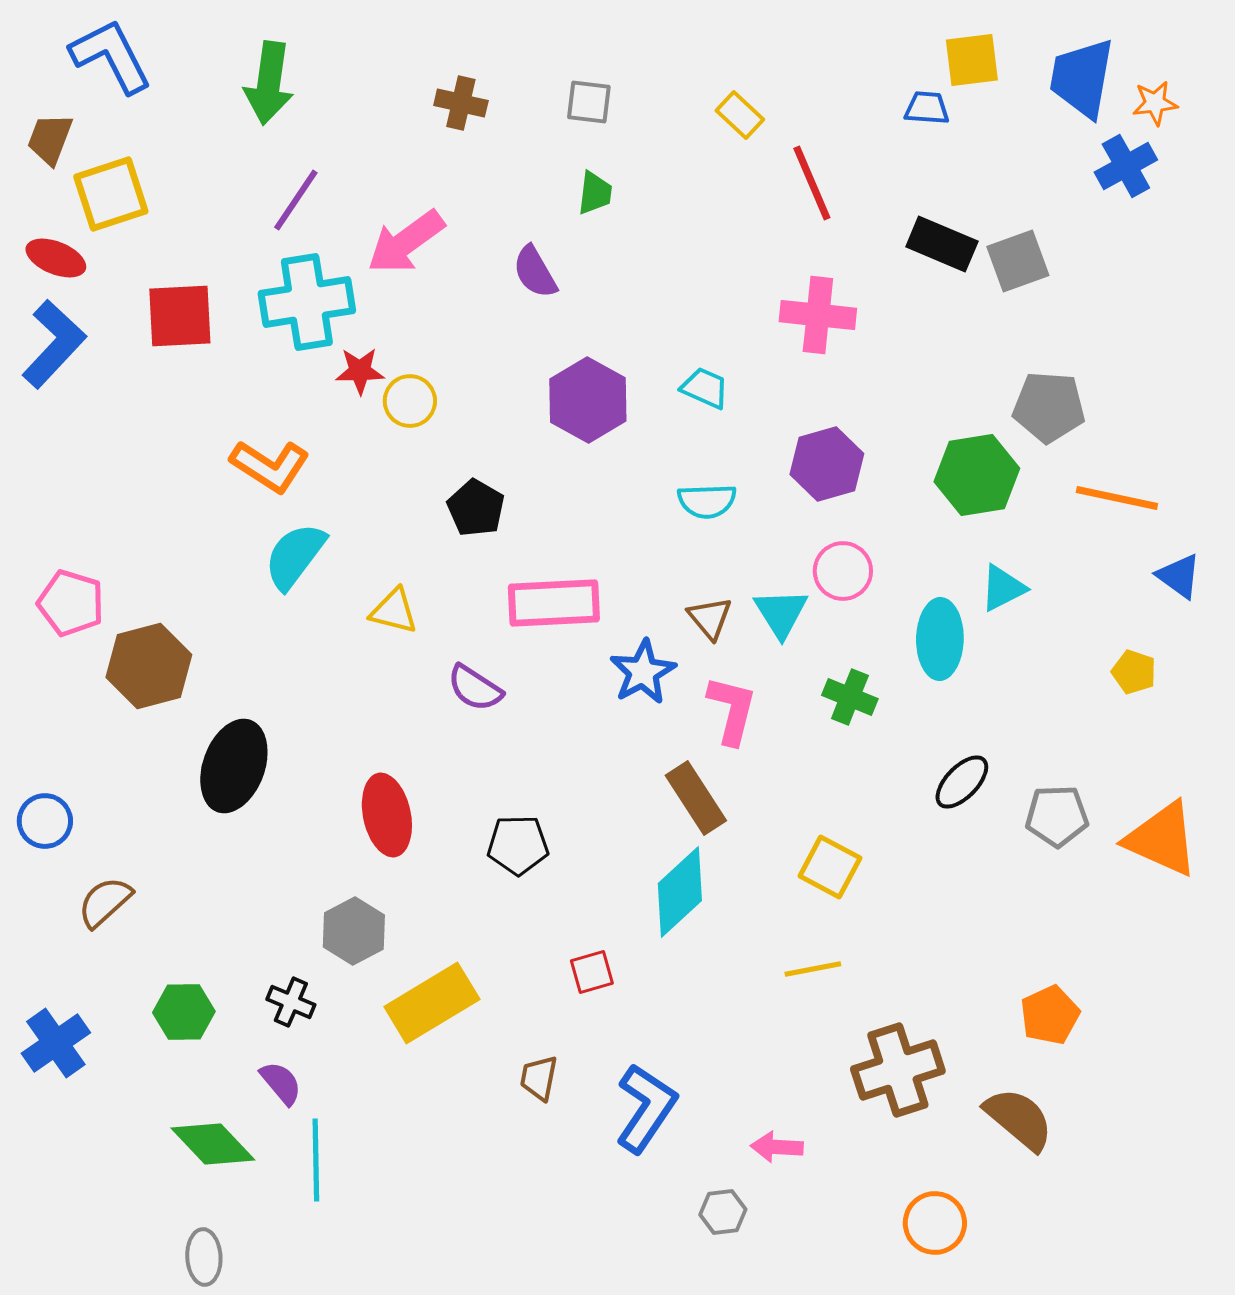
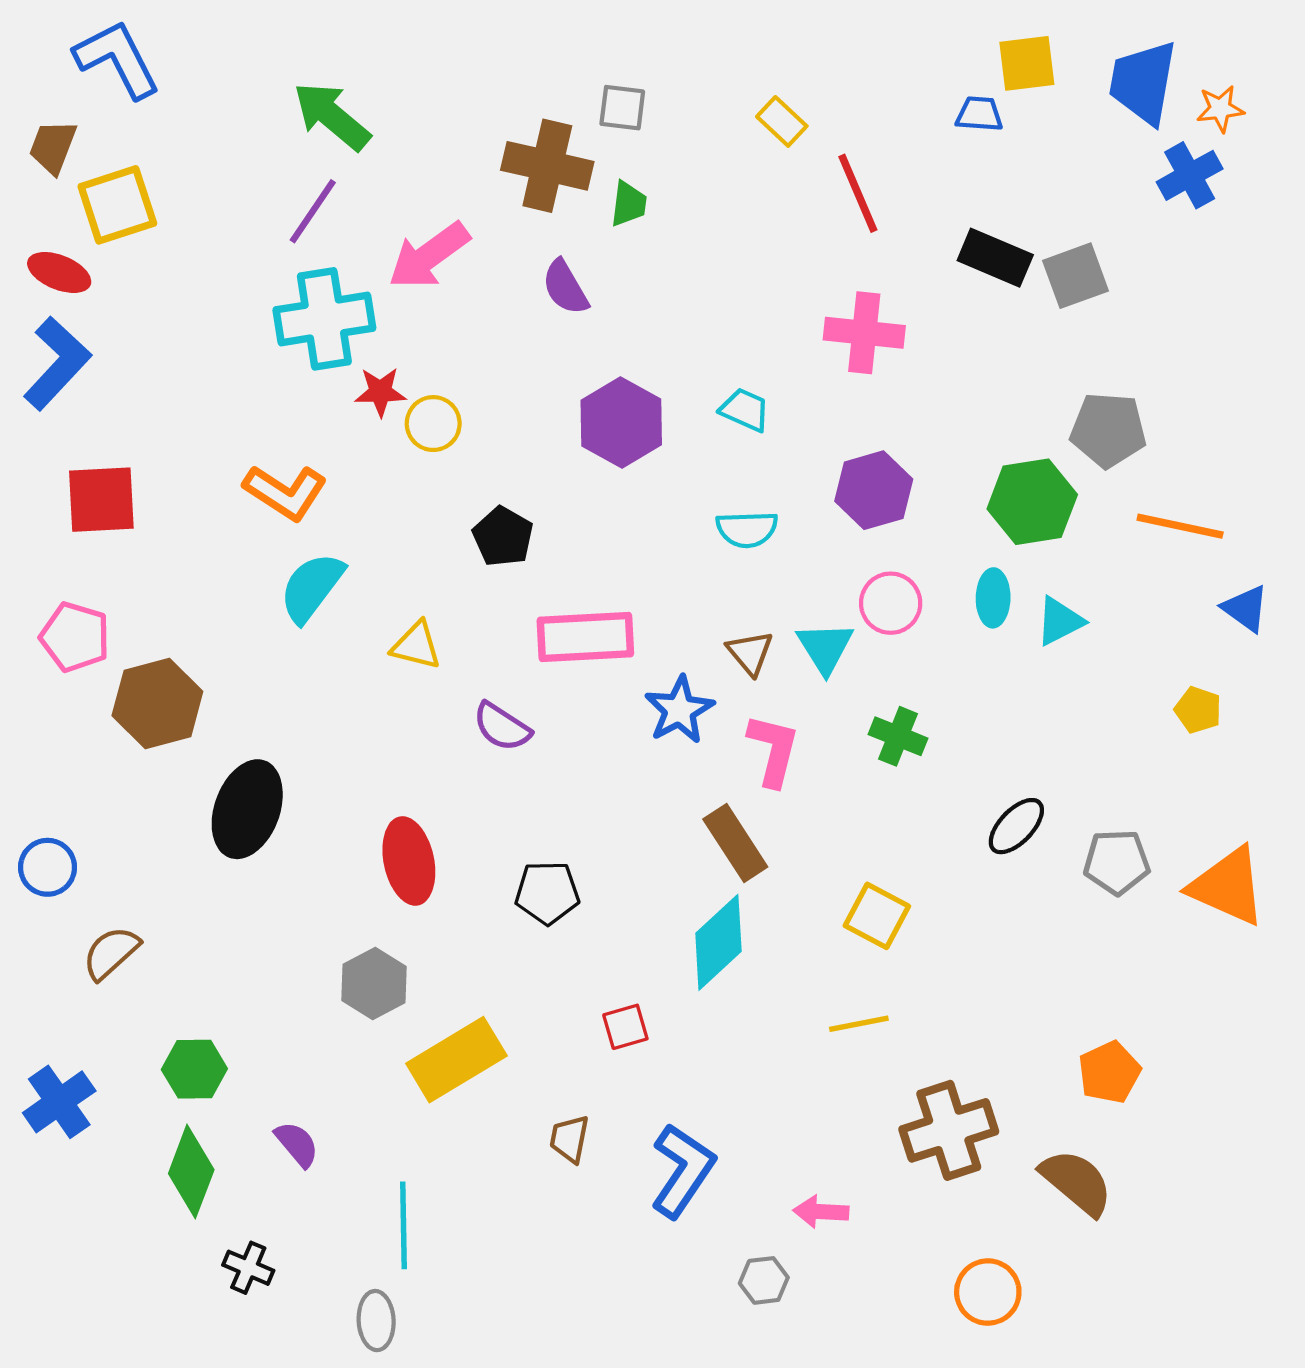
green arrow: (269, 83) -> (332, 116), moved, turned 122
brown cross: (461, 103) -> (547, 166), moved, size x1.6
red square: (180, 316) -> (101, 500), moved
cyan ellipse: (940, 639) -> (993, 598), moved, size x0.7
black cross: (291, 1002) -> (248, 1268), moved
green diamond: (213, 1144) -> (191, 1172), moved, turned 64
cyan line: (316, 1160) -> (404, 1225), moved
gray ellipse: (204, 1257) -> (376, 1321), moved

